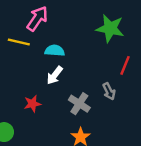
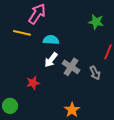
green star: (110, 28) -> (96, 22), size x0.7
gray cross: (79, 104) -> (71, 67), moved

